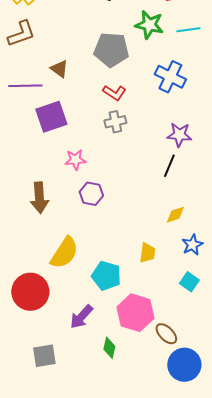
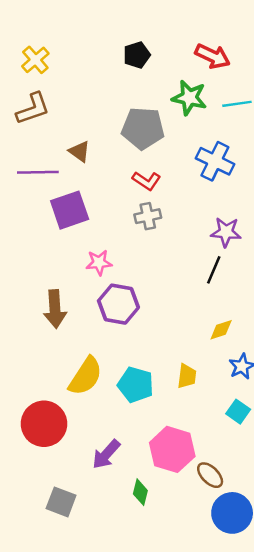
purple hexagon: (91, 194) -> (118, 304), size x1.4
cyan pentagon: (106, 276) -> (136, 385), moved
gray square: (44, 356) -> (61, 502), turned 30

